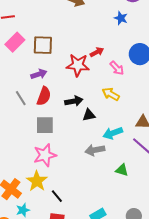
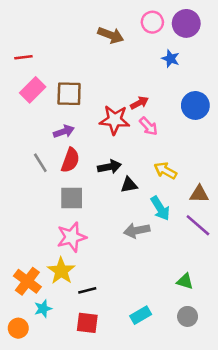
pink arrow: (117, 68) -> (148, 126), moved
yellow arrow: (111, 94) -> (165, 171), moved
cyan arrow: (113, 133) -> (160, 208), turned -102
green triangle: (122, 170) -> (185, 281), moved
black line: (57, 196) -> (87, 290), turned -64

